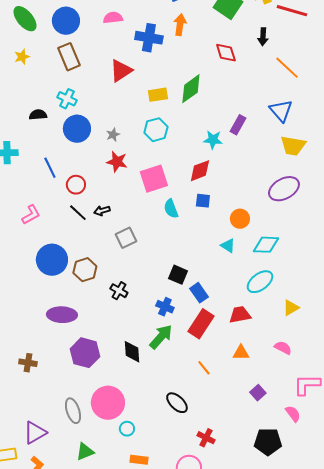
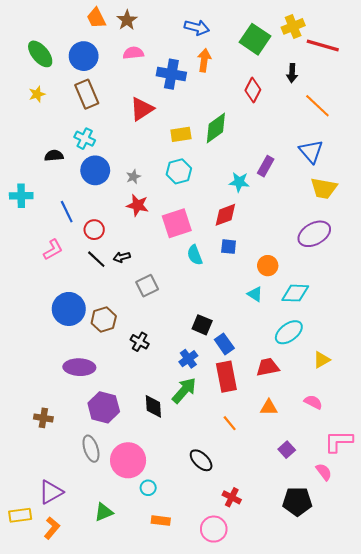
red diamond: (226, 53) -> (253, 90), turned 45
pink L-shape: (31, 215) -> (53, 250), moved
blue cross: (165, 307) -> (188, 359), turned 30
red rectangle: (201, 324) -> (226, 377), turned -44
gray ellipse: (73, 411) -> (91, 449), moved

